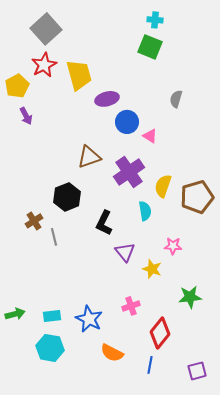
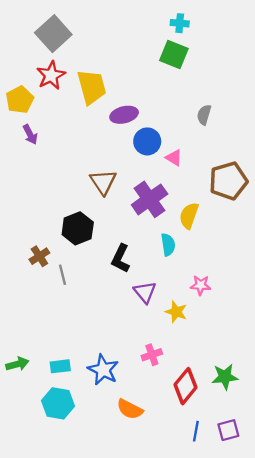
brown triangle: (89, 157) -> (103, 182), turned -45
brown pentagon: (197, 197) -> (228, 181), moved
green star: (190, 297) -> (225, 377), moved
blue line: (150, 365) -> (196, 431), moved

